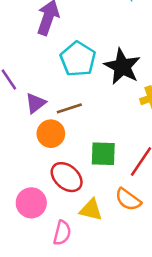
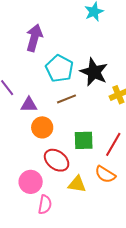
purple triangle: (36, 103) -> (29, 105), turned 42
brown line: (69, 108) -> (67, 99), moved
pink semicircle: (62, 233) -> (45, 205), moved

